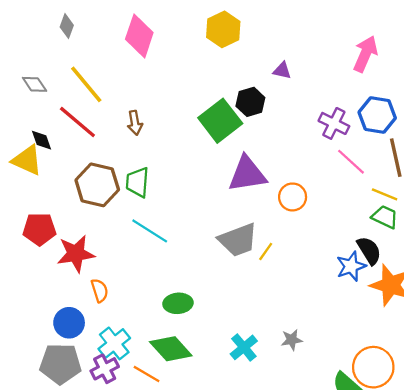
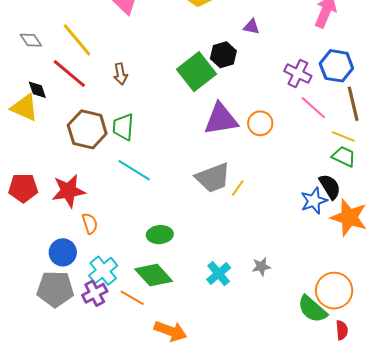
orange circle: (293, 197) -> (260, 123), moved
red pentagon: (39, 229) -> (23, 188), moved

